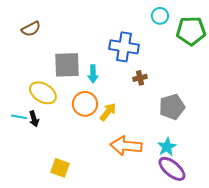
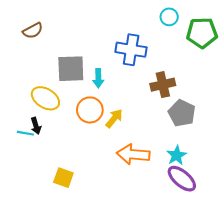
brown cross: (140, 78) -> (163, 85), moved, size x1.6
gray pentagon: (172, 107) -> (182, 113), turned -30
cyan line: (19, 117) -> (25, 133), moved

